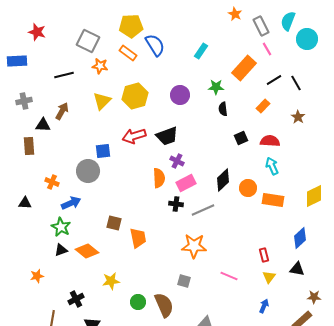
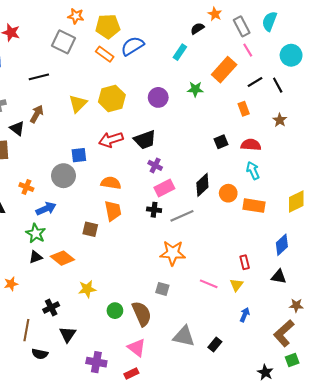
cyan circle: (307, 39) -> (291, 55), moved
blue semicircle: (155, 45) -> (132, 46), turned -90
orange star: (100, 66) -> (76, 16), moved
orange rectangle: (263, 106) -> (244, 109), turned -64
black semicircle: (223, 109) -> (197, 28), moved, turned 64
black triangle: (43, 125) -> (17, 128), turned 35
orange semicircle: (159, 178) -> (111, 183), moved, turned -78
orange trapezoid: (138, 238) -> (113, 211), moved
yellow triangle: (269, 277) -> (236, 285), moved

